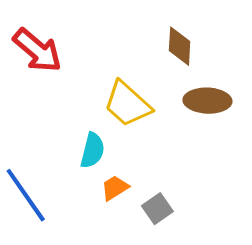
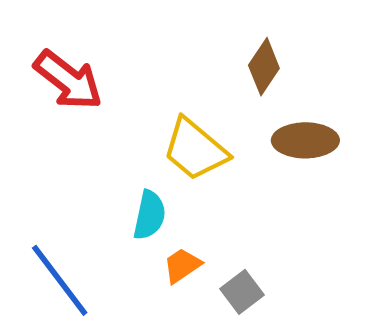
brown diamond: (180, 46) -> (264, 67), turned 33

